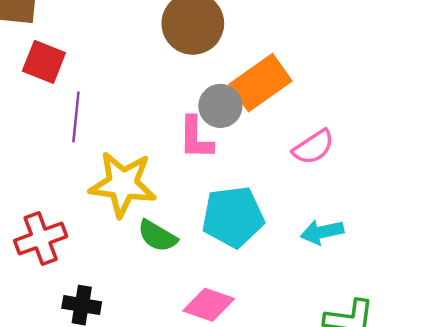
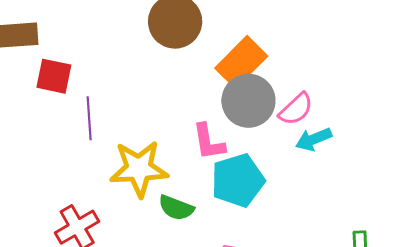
gray circle: (220, 106) -> (248, 101), moved, size x1.4
pink L-shape: (196, 138) -> (209, 142), moved
cyan arrow: (322, 232) -> (314, 139), moved

